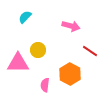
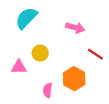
cyan semicircle: (25, 17) -> (26, 18), size x1.6
pink triangle: (18, 63) -> (19, 67), size x0.7

